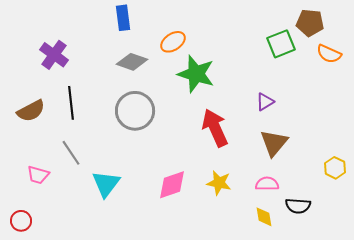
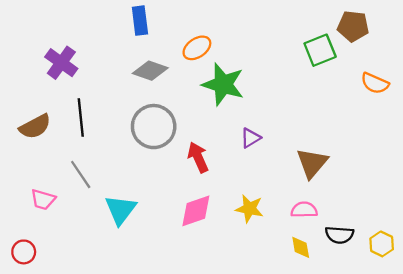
orange semicircle: (329, 54) -> (375, 83), moved
purple triangle: (265, 102) -> (251, 138), moved
red arrow: (215, 128) -> (198, 157), moved, size x0.7
yellow hexagon: (335, 168) -> (382, 244), moved

